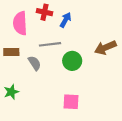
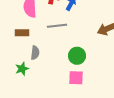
green circle: (72, 61) -> (77, 56), moved
gray semicircle: (35, 63) -> (35, 53), moved, turned 40

